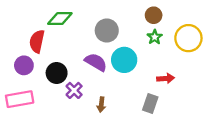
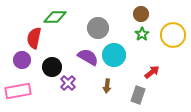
red arrow: (166, 78) -> (152, 72), turned -35
brown arrow: (101, 105) -> (107, 86), moved

